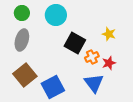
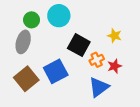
green circle: (22, 13) -> (32, 20), moved
blue triangle: (94, 83) -> (99, 87), turned 30
blue square: (53, 87) -> (56, 71), moved

